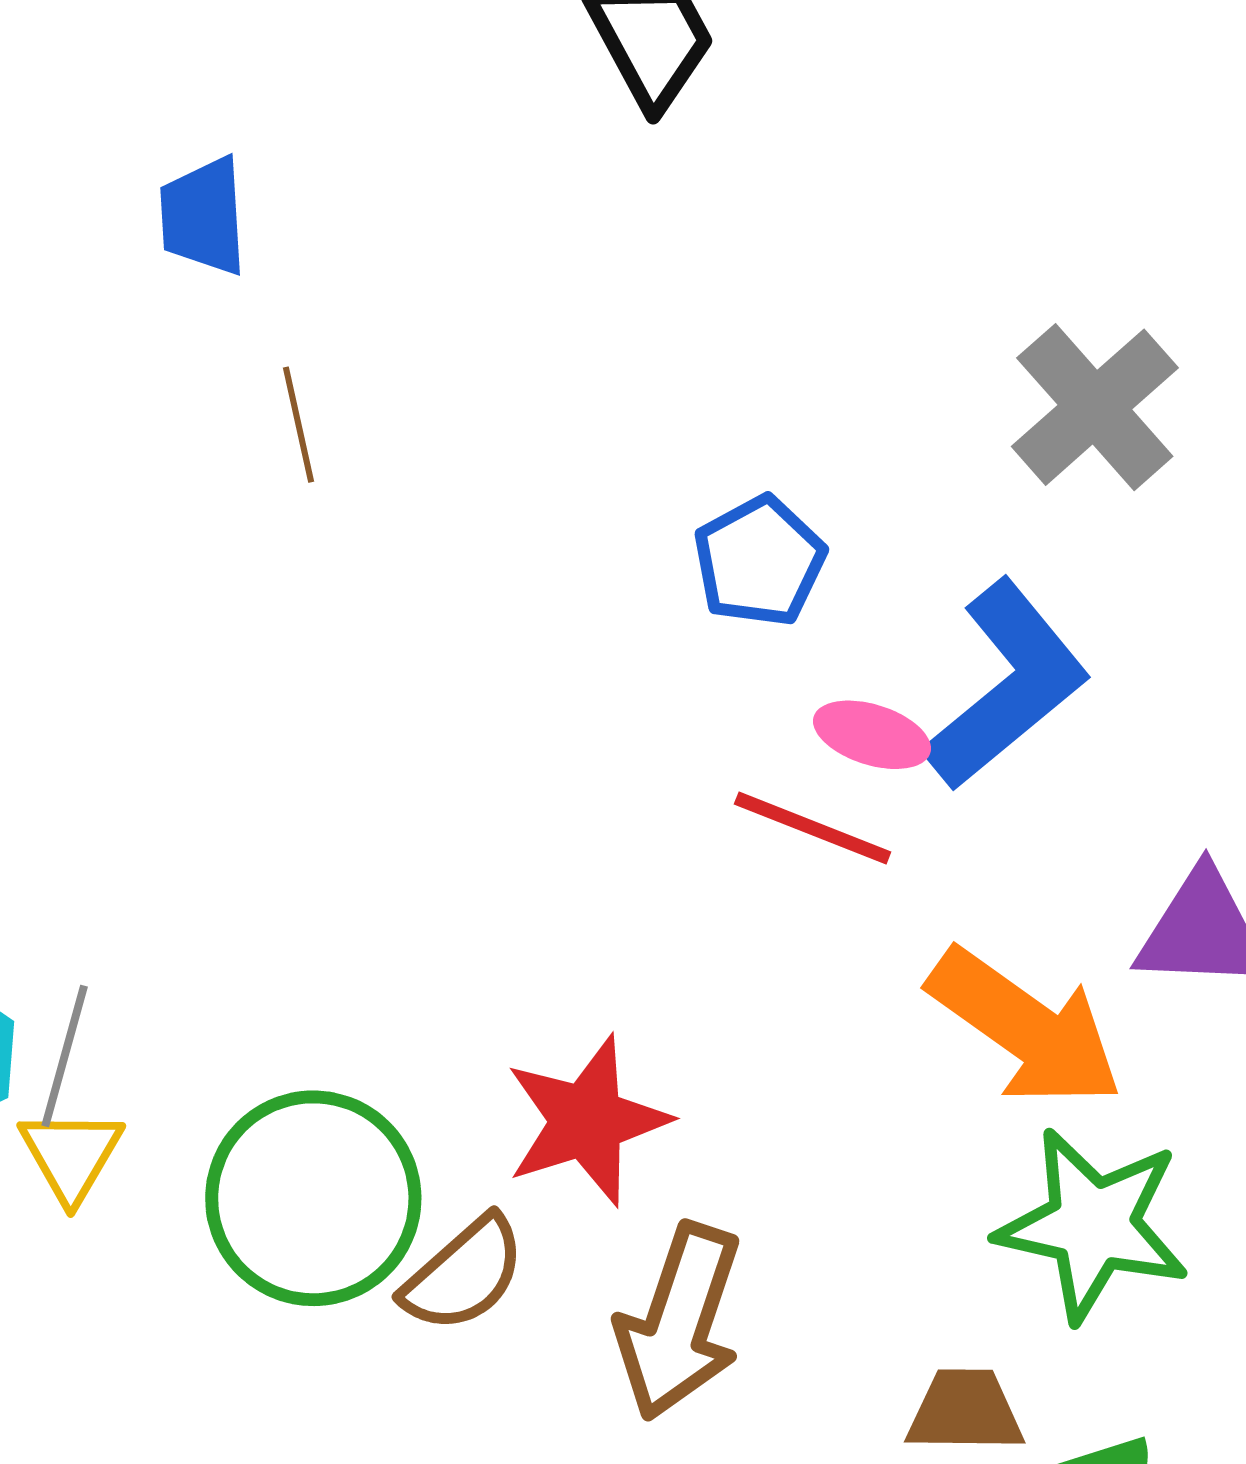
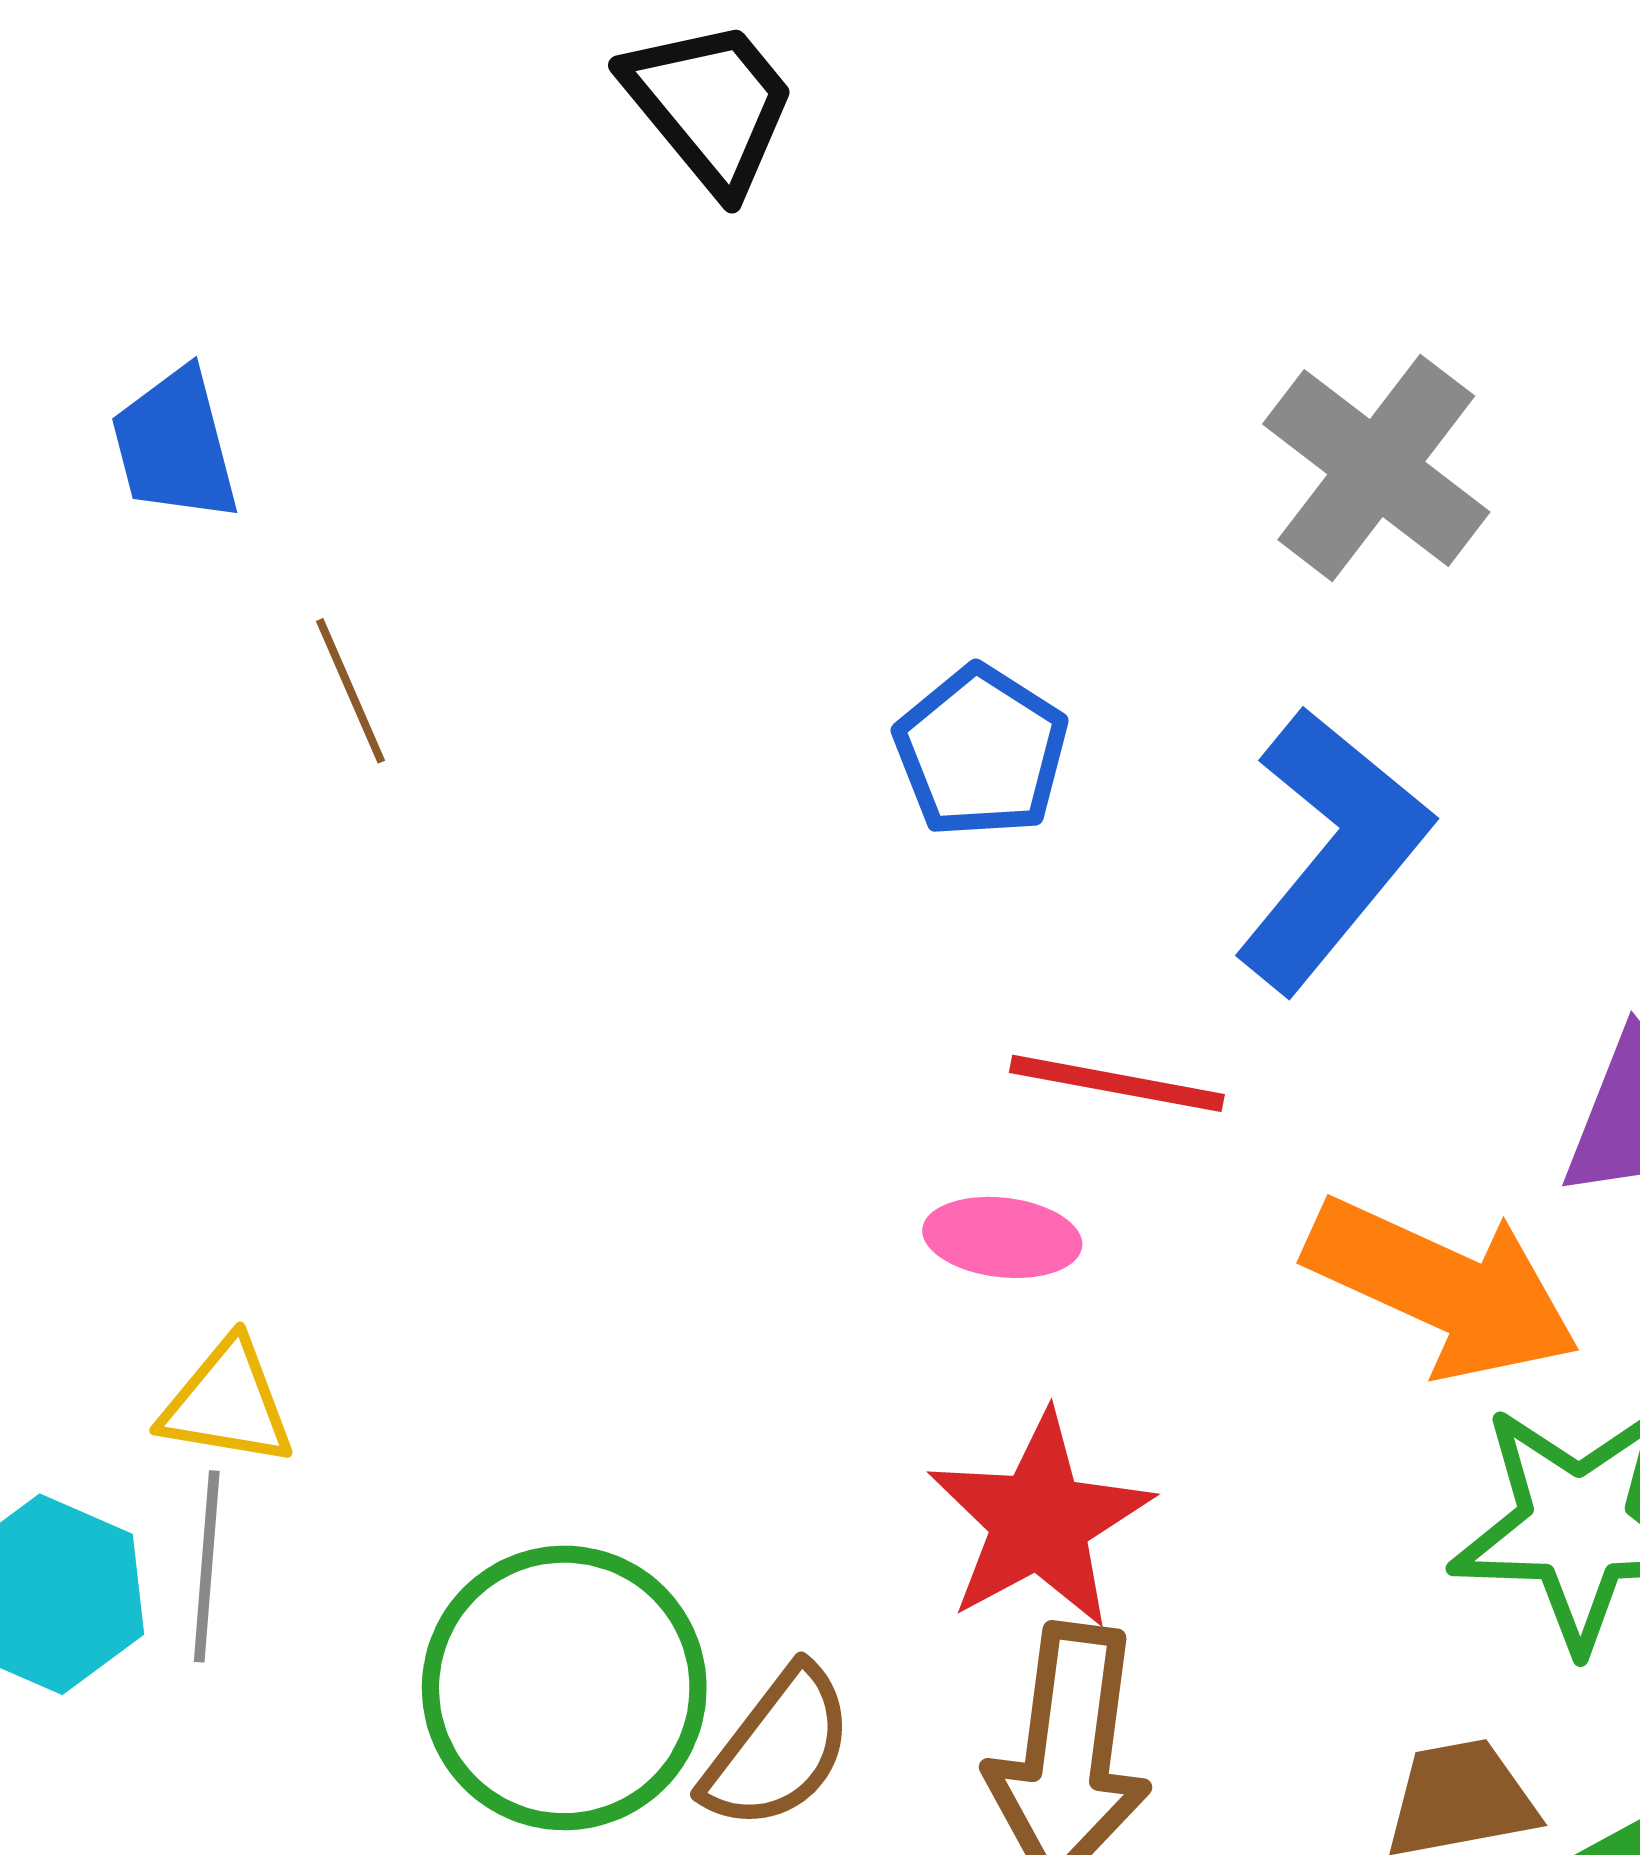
pink ellipse: (872, 735) -> (1002, 1237), moved
red star: (587, 1121) -> (1040, 1521), moved
yellow triangle: (71, 1155) -> (227, 1403), moved, turned -40

